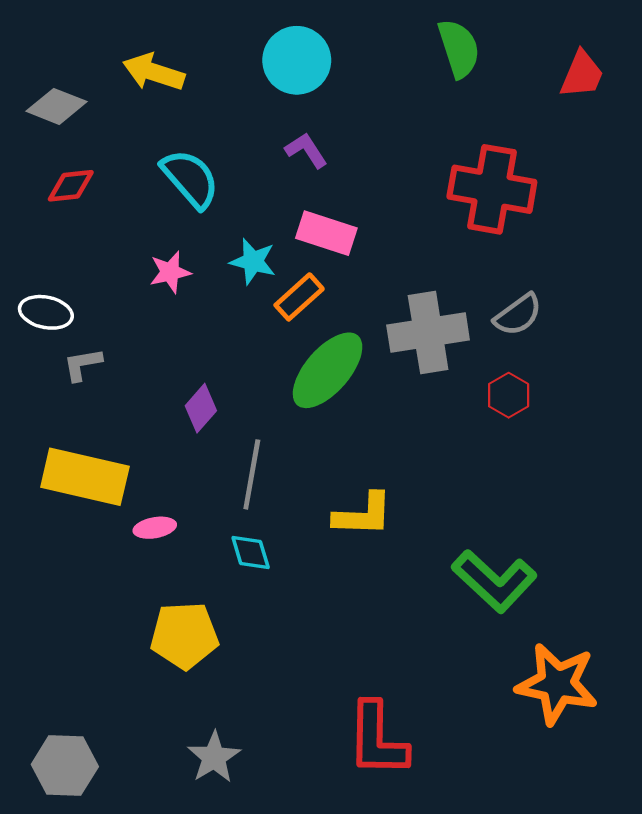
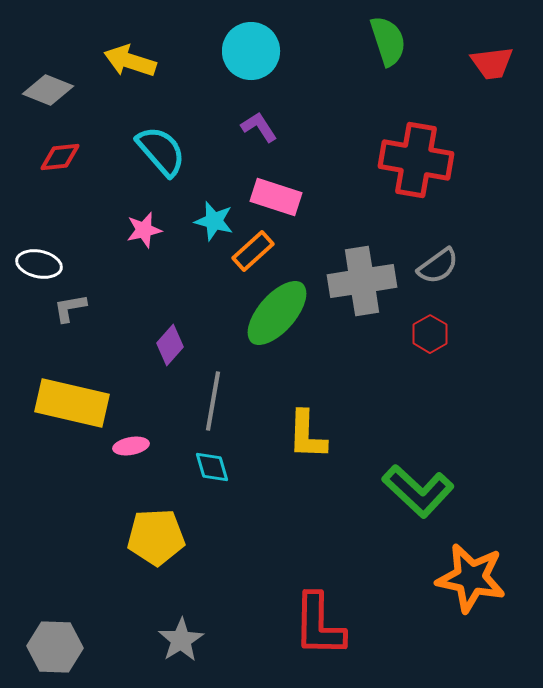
red trapezoid: (582, 74) -> (492, 63), turned 60
yellow L-shape: (363, 515) -> (307, 435), turned 90

